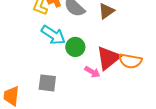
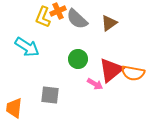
cyan arrow: (53, 35) -> (27, 47), moved

